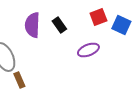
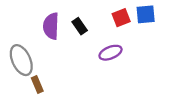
blue square: (121, 25) -> (146, 14), moved, turned -30

